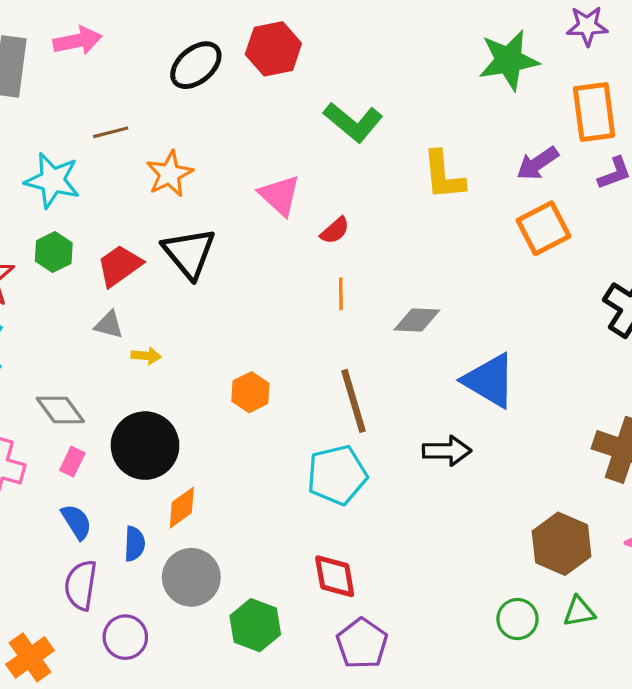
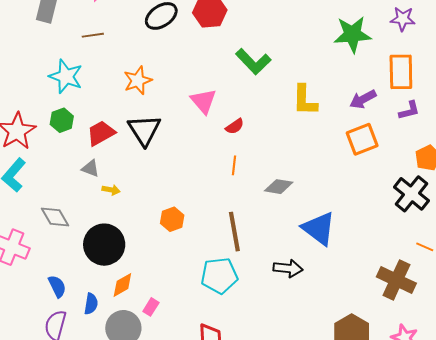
brown line: (111, 132) -> (93, 35), moved
pink rectangle: (72, 462) -> (151, 307), moved

